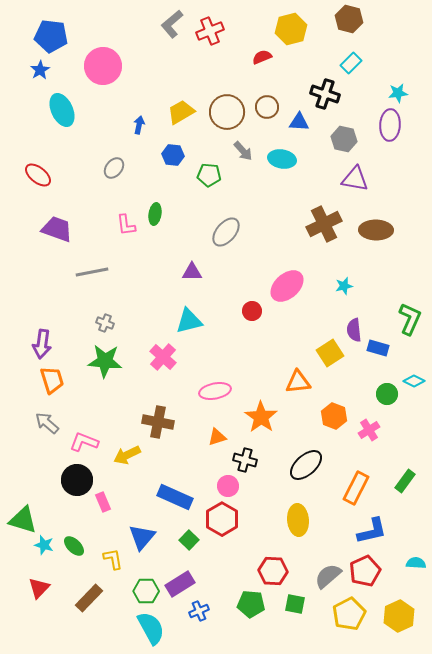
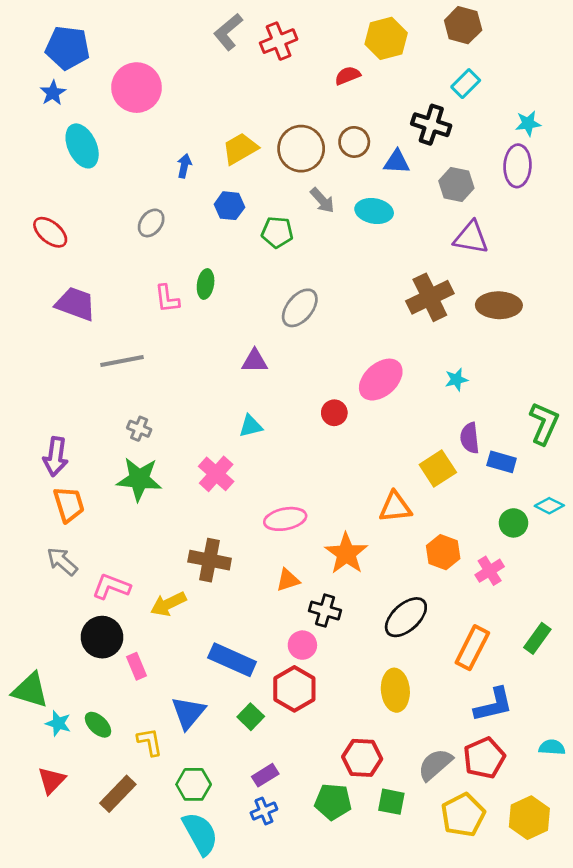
cyan triangle: (189, 321) -> (251, 426), size x0.7
purple rectangle: (180, 584) -> (265, 775), moved, size x0.7

